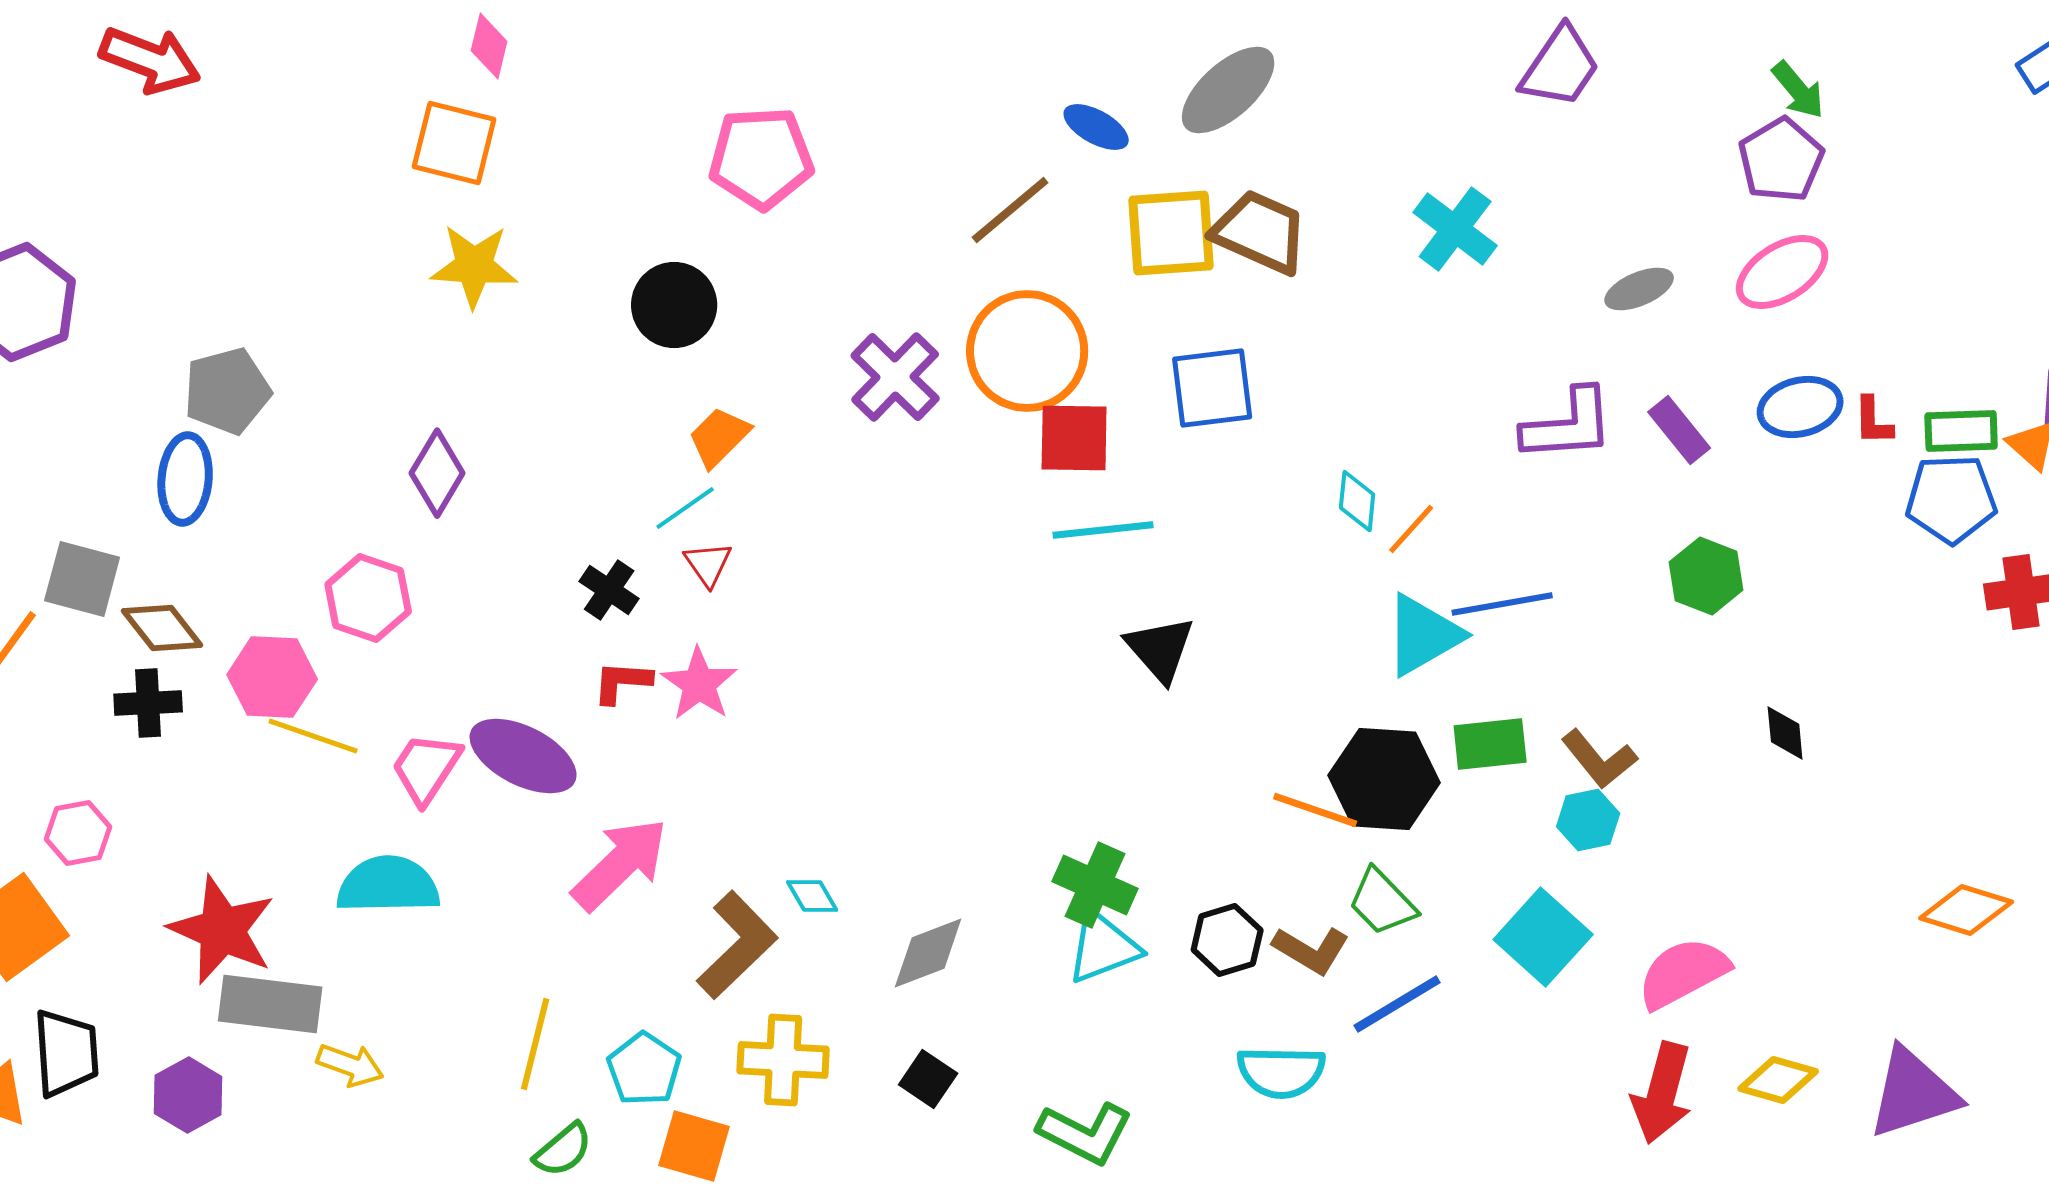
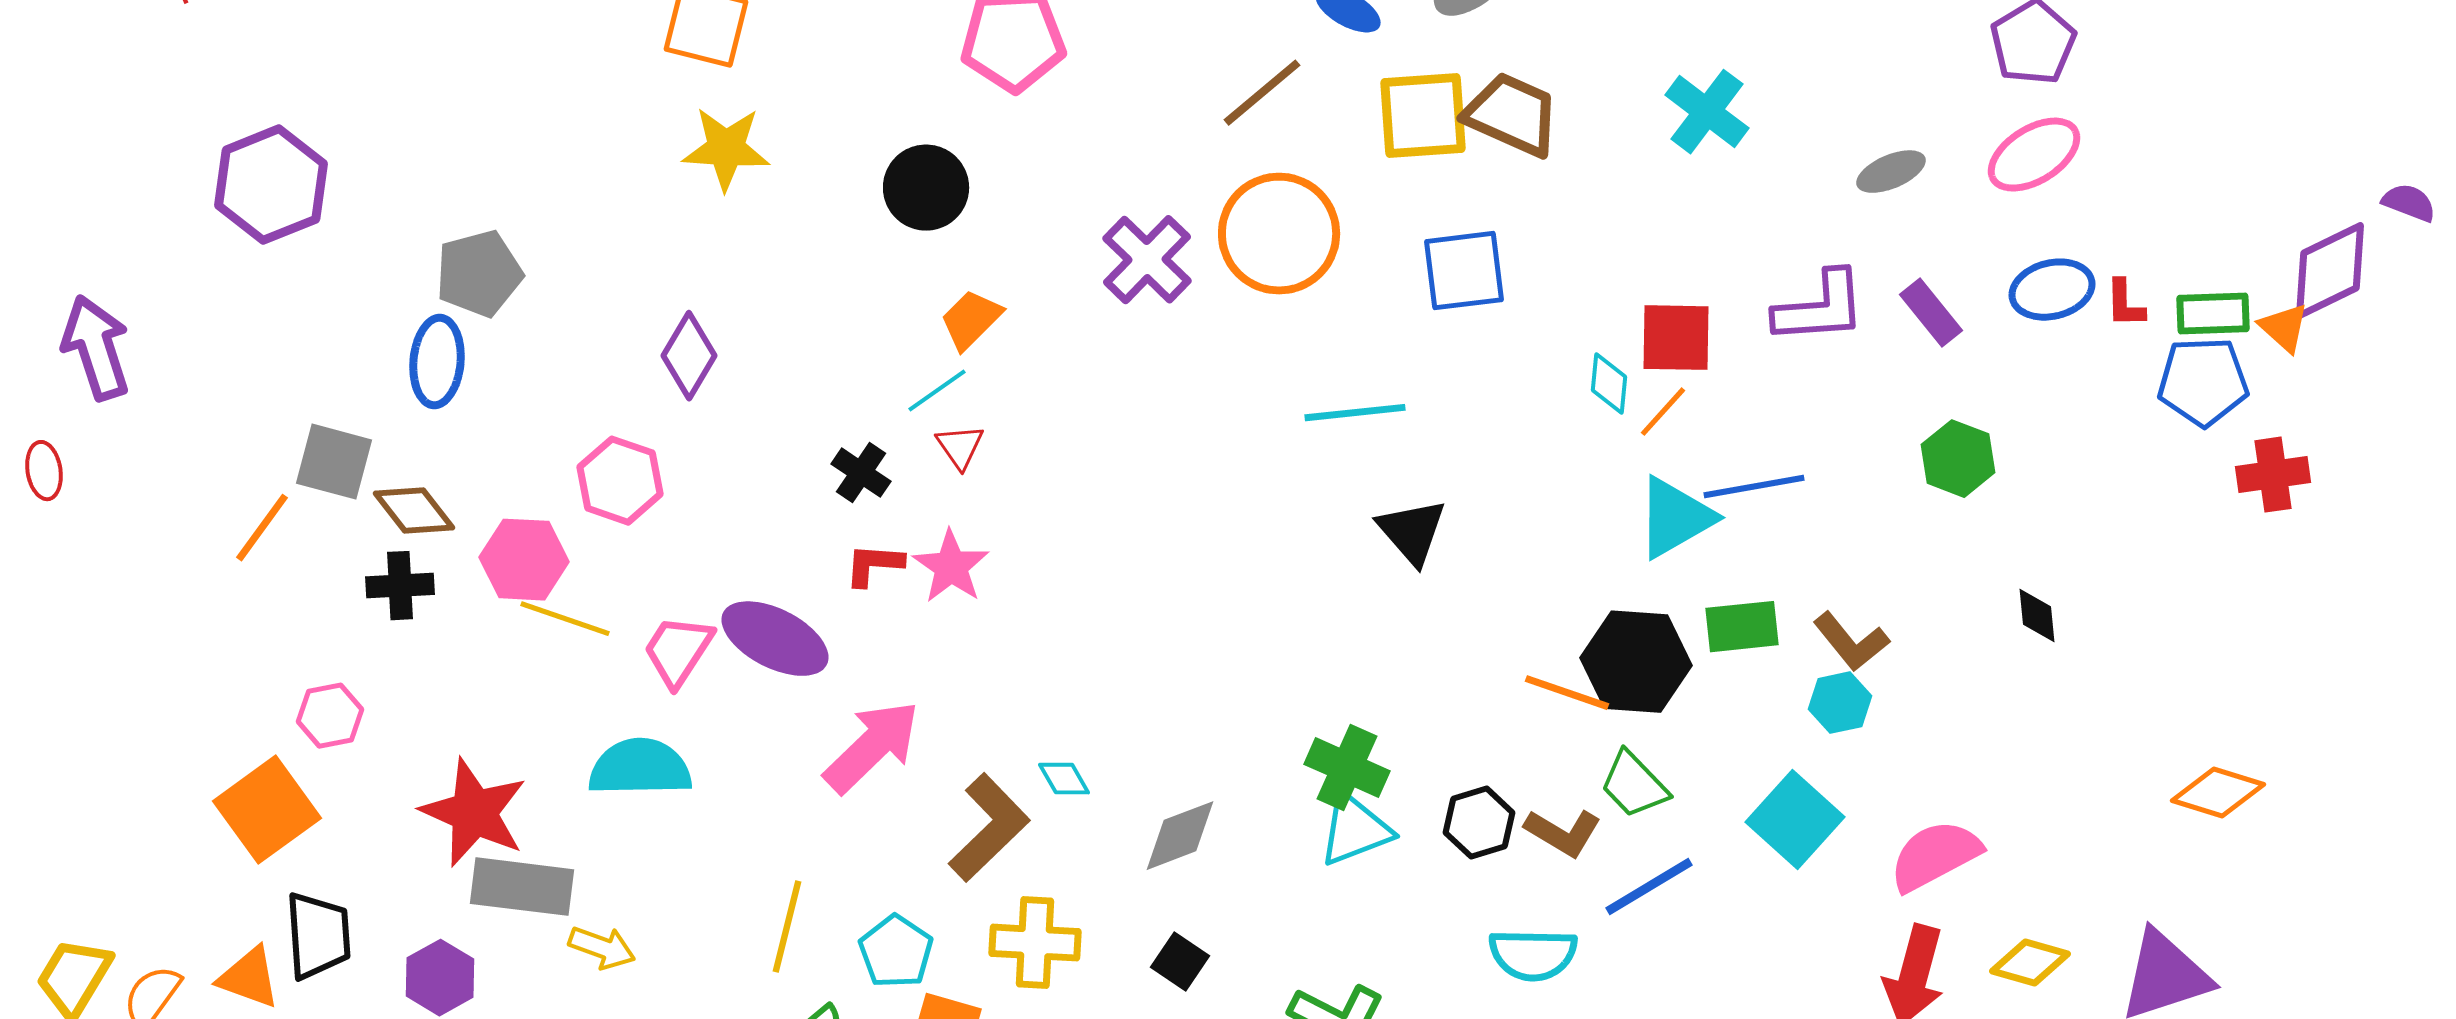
red square: (1074, 438) -> (1676, 338), moved

